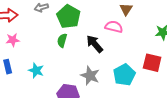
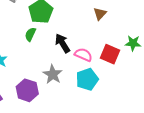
pink semicircle: (114, 27) -> (83, 55), moved
red square: (152, 63) -> (110, 54), moved

